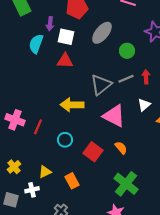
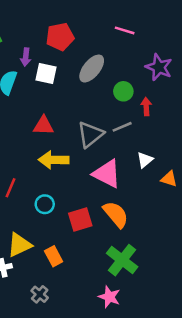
red triangle: (65, 61) -> (43, 126), moved
red arrow: (146, 77) -> (146, 107), moved
orange semicircle: (121, 148) -> (116, 214), size x1.6
red square: (93, 152) -> (80, 219), turned 36
yellow triangle: (45, 172) -> (19, 245), size x1.5

